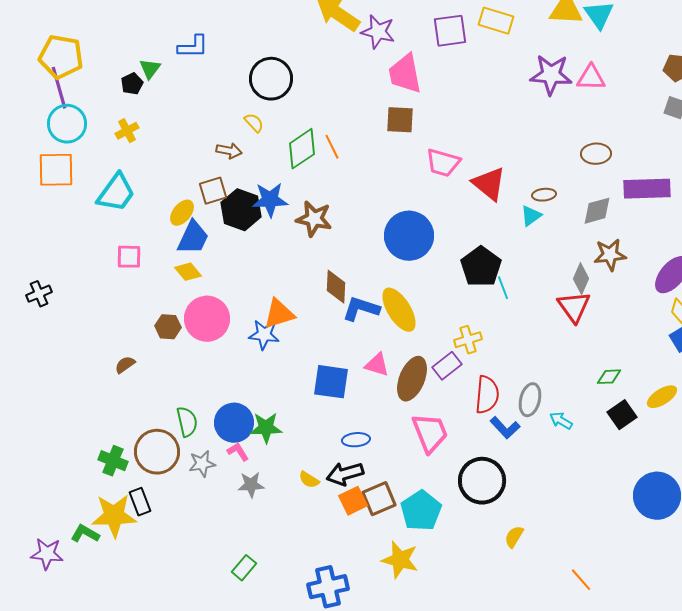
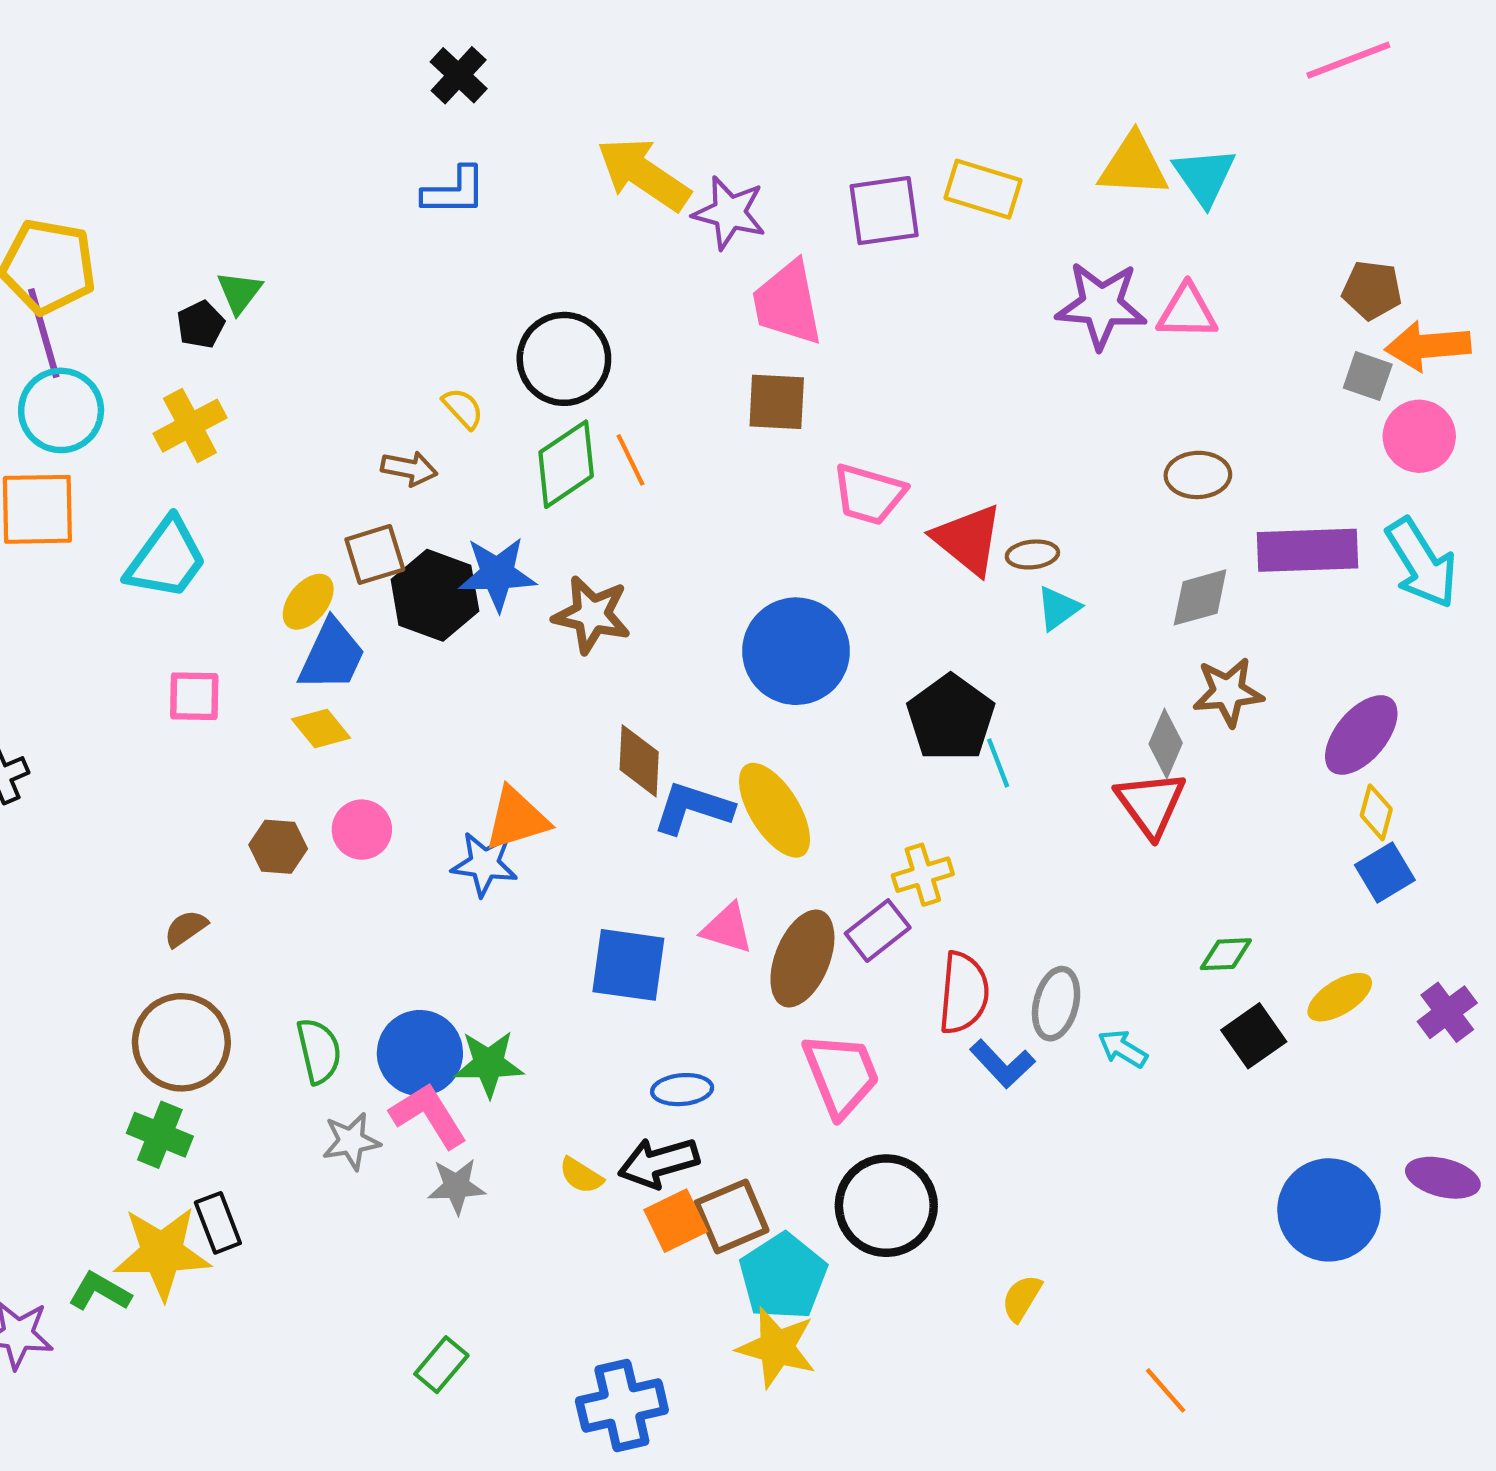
blue L-shape: (193, 47) -> (454, 191), moved
black circle: (271, 79) -> (564, 359), moved
yellow cross: (127, 131) -> (190, 426), size x1.4
brown ellipse: (544, 195) -> (1032, 554), moved
pink circle: (207, 319) -> (362, 830), size x0.6
brown circle: (157, 452) -> (181, 1042), moved
pink L-shape: (238, 452) -> (429, 1115), size x1.6
black circle: (482, 481) -> (886, 1206), moved
cyan pentagon: (421, 511) -> (783, 1277), moved

